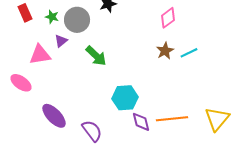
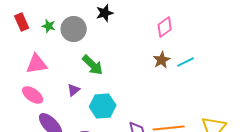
purple triangle: (61, 41) -> (74, 90), moved
pink ellipse: (21, 83) -> (33, 95), moved
cyan hexagon: (125, 98) -> (103, 106), moved

